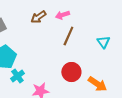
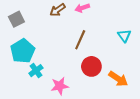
brown line: (68, 36) -> (80, 40), moved

